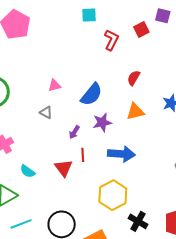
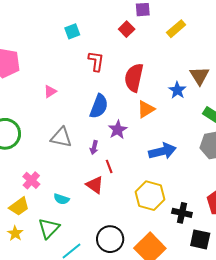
red L-shape: (111, 40) -> (96, 61), moved
red semicircle: (134, 78) -> (134, 78), size x1.8
pink triangle: (54, 85) -> (50, 91), moved
gray triangle: (46, 112) -> (61, 137), size x1.6
blue arrow: (121, 154) -> (162, 151), moved

